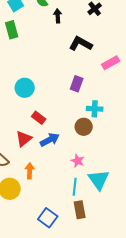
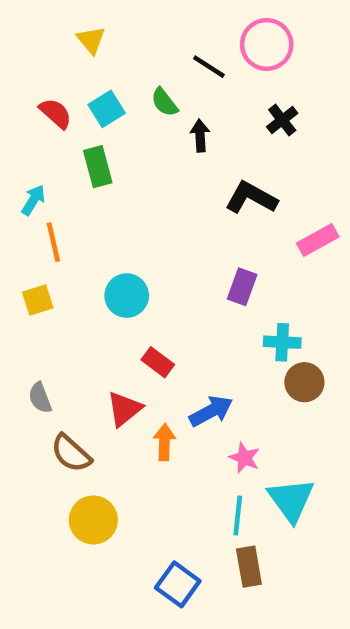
brown circle: (84, 127) -> (304, 382), moved
blue arrow: (50, 140) -> (211, 411), moved
orange arrow: (30, 171) -> (164, 442), moved

